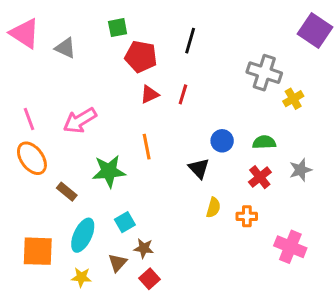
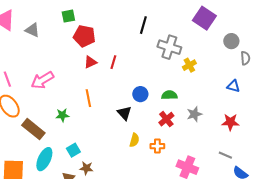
black line: (190, 41) -> (143, 25), moved
green star: (109, 171) -> (62, 115), size x0.6
brown rectangle: (67, 192) -> (33, 129), size x1.6

